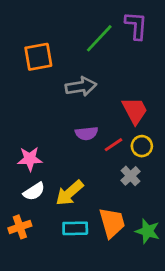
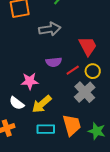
pink star: (30, 159) -> (30, 81), moved
gray cross: (130, 176) -> (85, 92), size x1.5
white semicircle: (34, 191) -> (17, 103), turned 70

